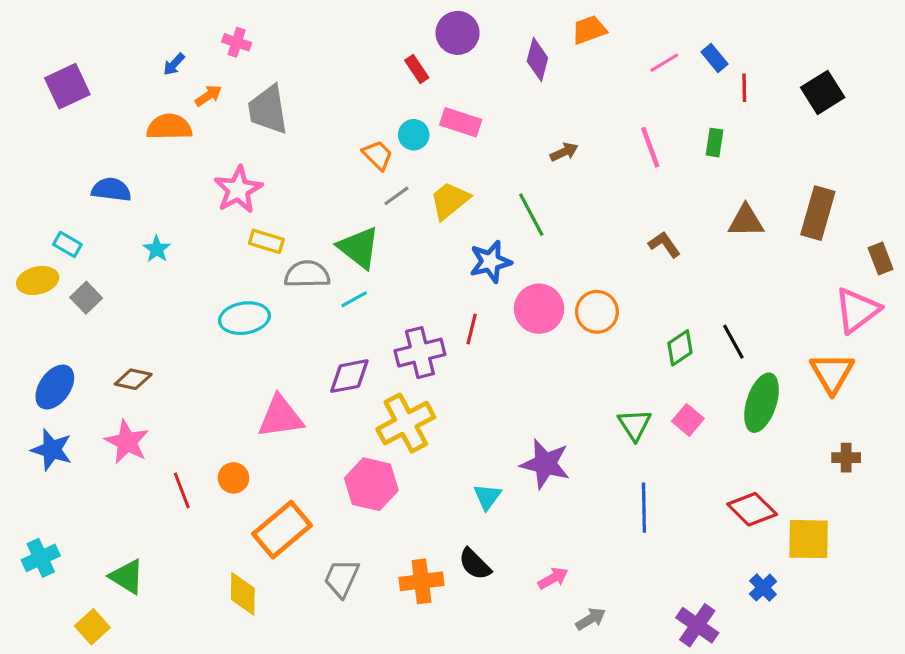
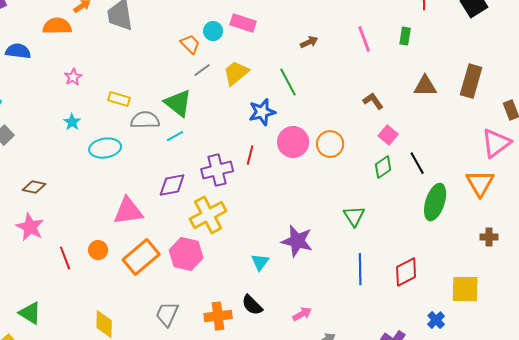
blue semicircle: (111, 190) -> (18, 51), moved
pink star: (238, 190) -> (73, 77), moved, size x0.6
cyan star: (157, 249) -> (72, 122), moved
pink square: (688, 420) -> (388, 135), moved
red diamond: (752, 509) -> (406, 272), moved, turned -72
orange rectangle: (282, 530) -> (141, 257), moved

